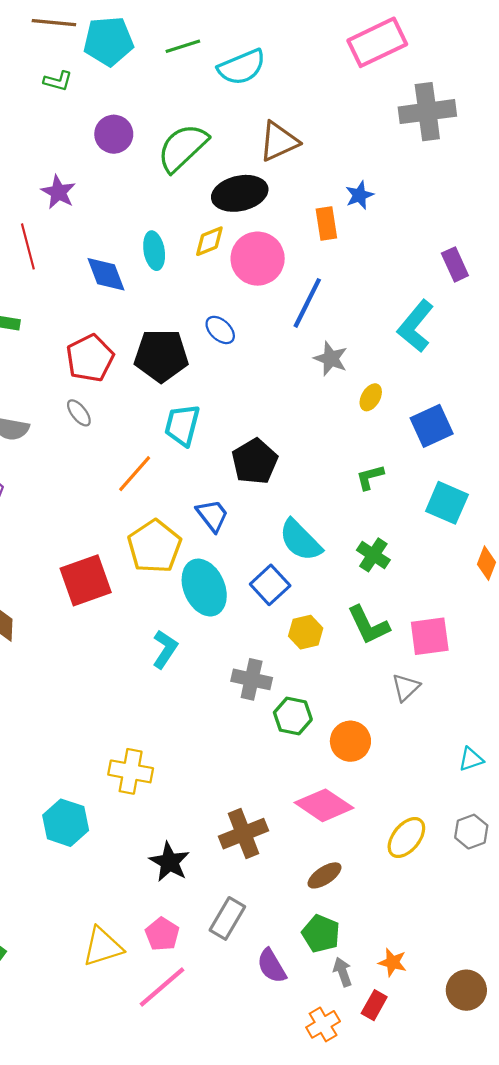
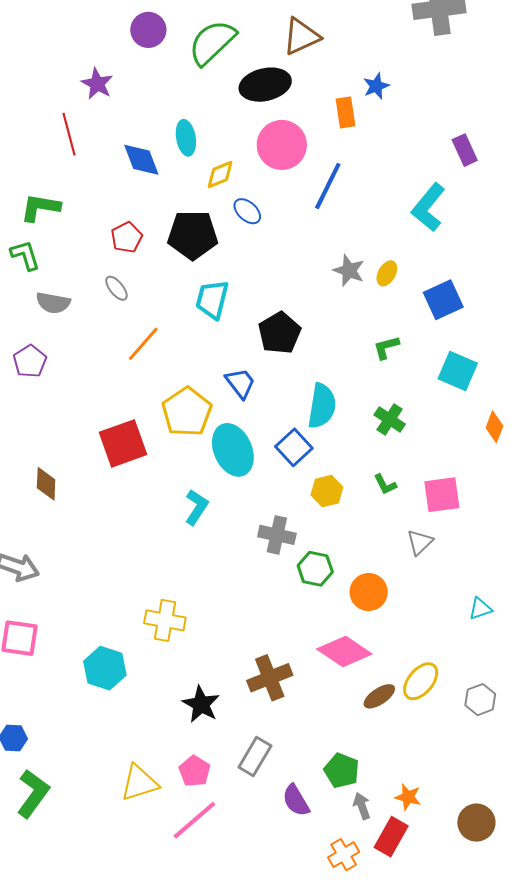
yellow diamond: (209, 241) -> (220, 175), moved
red pentagon: (90, 358) -> (127, 237), size x0.7
gray star: (331, 359) -> (349, 271), moved
orange line: (135, 474) -> (143, 344), moved
cyan semicircle: (300, 540) -> (322, 406), turned -126
green L-shape: (368, 625) -> (385, 484), size x0.6
gray hexagon: (471, 832) -> (480, 700), moved
brown ellipse: (325, 875) -> (379, 696), moved
red rectangle: (374, 1005) -> (391, 837), size x1.4

